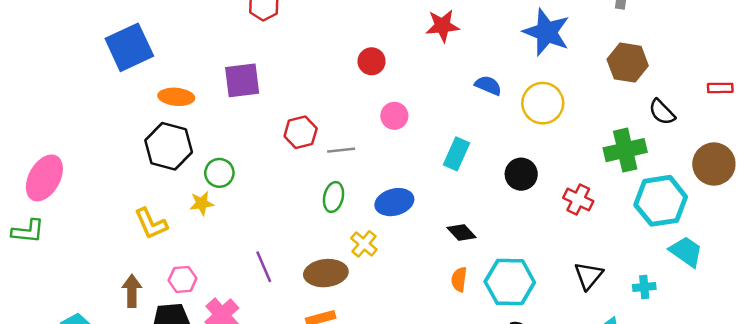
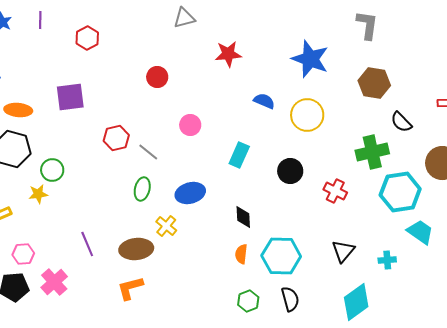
red circle: (372, 61) -> (157, 77), moved
gray line: (341, 150) -> (148, 152), turned 45
black diamond: (462, 232) -> (243, 217), turned 40

